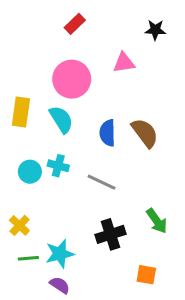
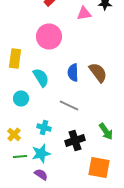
pink triangle: (124, 63) -> (84, 14), moved
cyan semicircle: (61, 119) -> (41, 78), moved
cyan cross: (58, 166) -> (44, 128), moved
orange square: (146, 275) -> (99, 168), size x1.6

